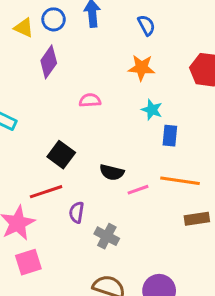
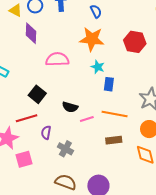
purple diamond: (49, 62) -> (31, 33), turned -35
orange star: (141, 68) -> (92, 39), size x1.4
pink semicircle: (90, 100) -> (57, 59), size x1.6
brown rectangle: (197, 219) -> (114, 140), moved
pink square: (28, 262) -> (24, 159), moved

